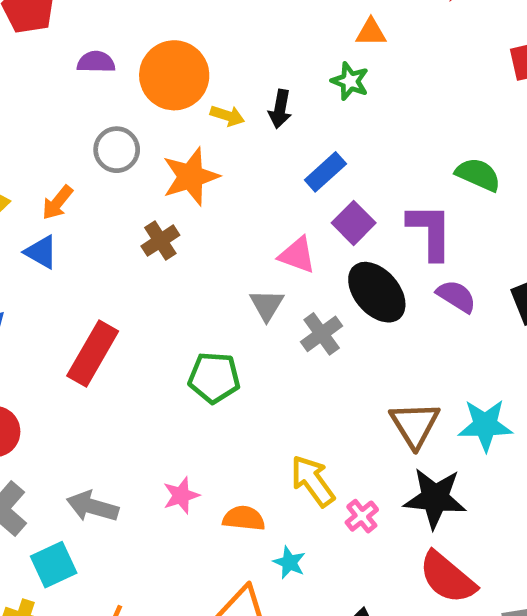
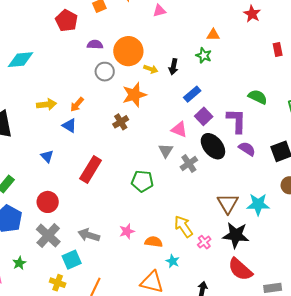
gray circle: (117, 150) -> (105, 72), moved

